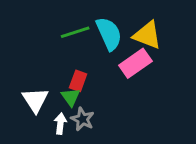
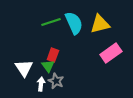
yellow triangle: (147, 35) -> (100, 24), turned -35
pink rectangle: (135, 63) -> (111, 53), moved

